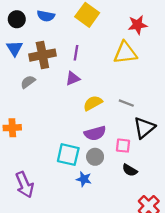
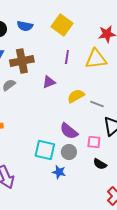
purple line: (76, 53) -> (67, 57), moved
yellow semicircle: (93, 103) -> (76, 96), moved
purple semicircle: (95, 133) -> (69, 131), turned 54

